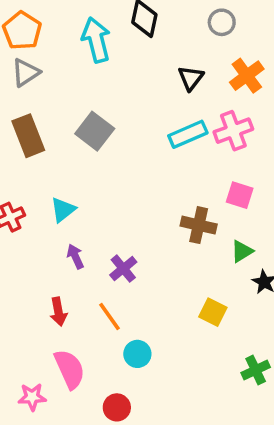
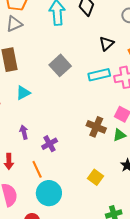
gray square: (95, 131) -> (60, 65), moved
cyan triangle: (63, 210) -> (23, 93), moved
green triangle: (242, 251) -> (119, 135), moved
cyan circle: (137, 354) -> (49, 193), size x1.6

